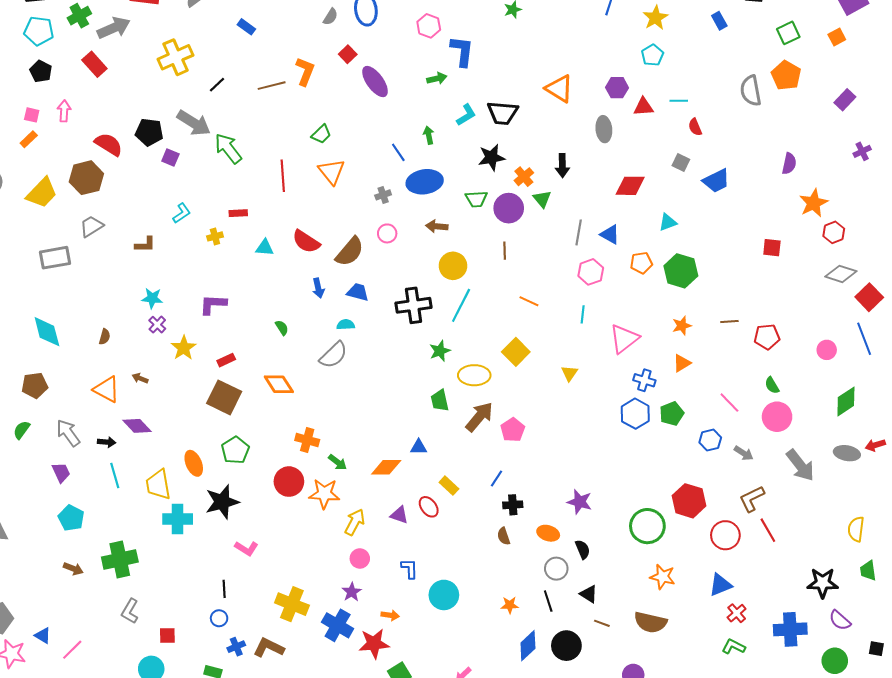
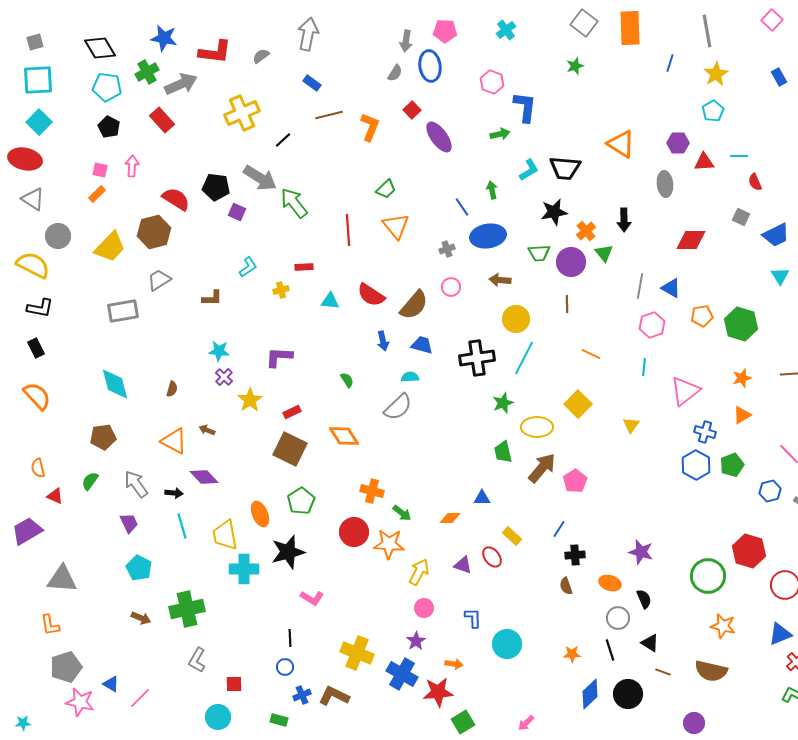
brown line: (272, 86) -> (329, 115), moved
cyan triangle: (668, 222) -> (780, 276), moved, turned -42
orange diamond: (386, 467) -> (450, 518), size x0.7

